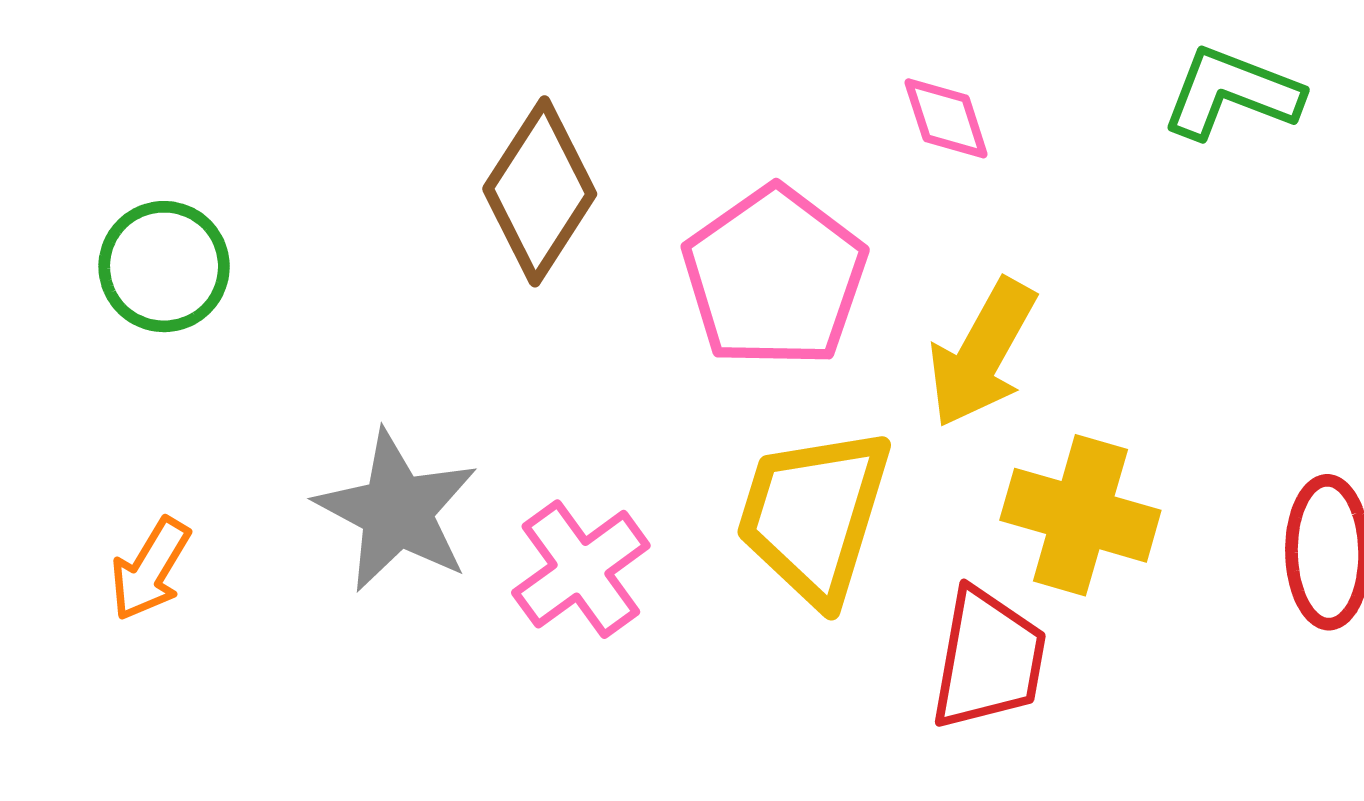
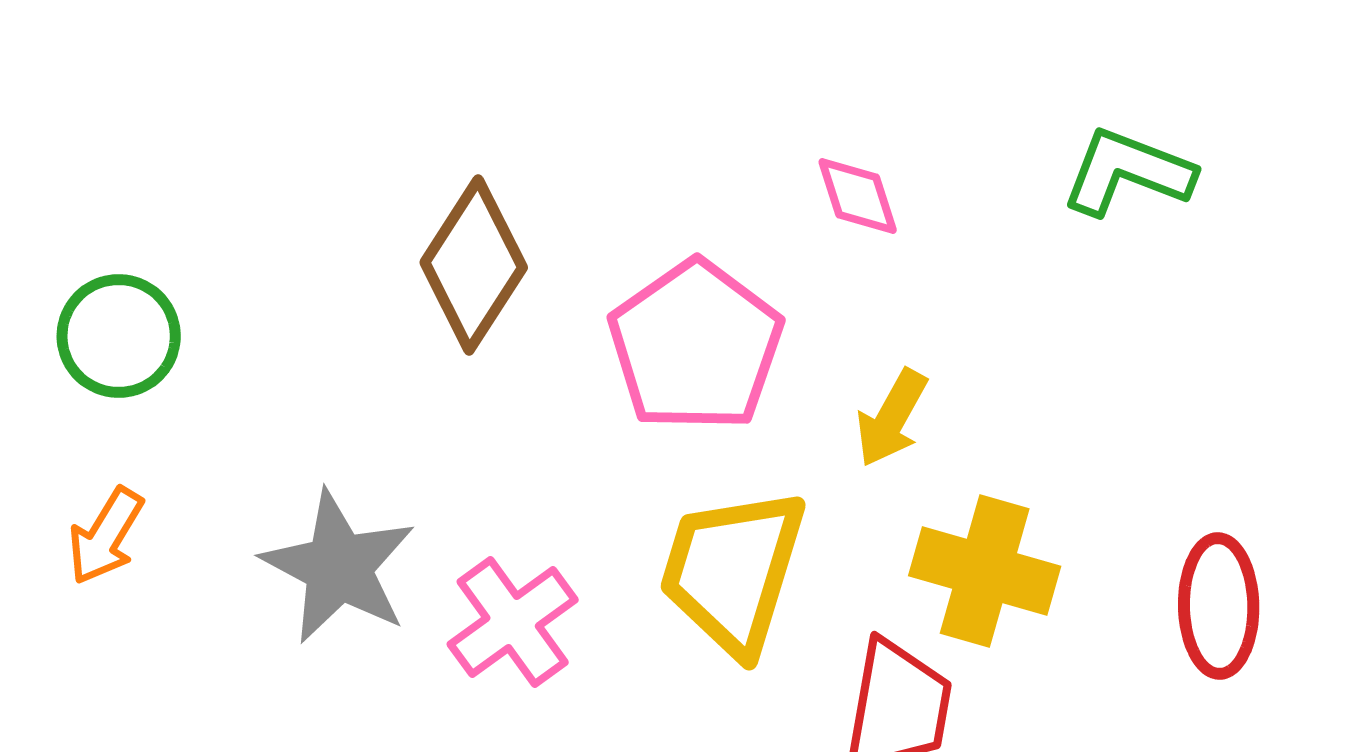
yellow arrow: (982, 353) -> (892, 418), size x0.7
orange arrow: (150, 569) -> (106, 536), moved

